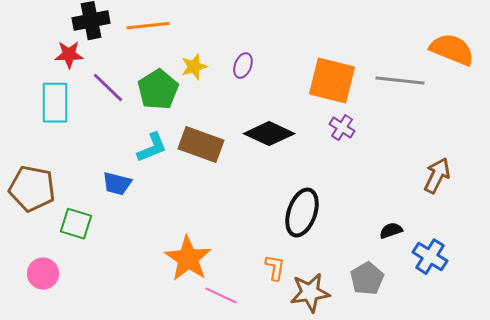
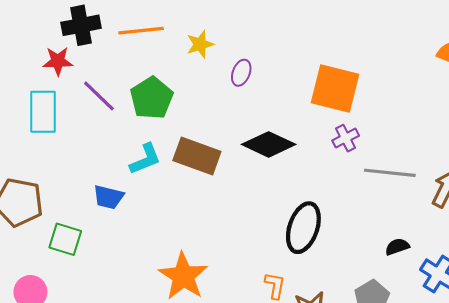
yellow star: (194, 67) -> (200, 44), moved
gray line: (400, 81) -> (390, 173), moved
purple cross: (342, 128) -> (346, 138), turned 30

